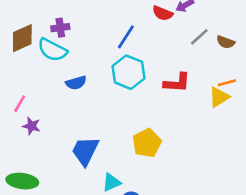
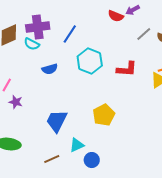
purple cross: (60, 28) -> (38, 27), size x1.6
blue line: (126, 37) -> (70, 34), moved
cyan semicircle: (52, 50) -> (32, 44), size x0.7

